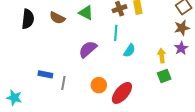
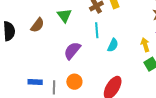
green triangle: (86, 13) -> (64, 15), turned 35
brown semicircle: (57, 18) -> (37, 25), turned -70
orange circle: (99, 85) -> (74, 82), moved

